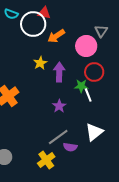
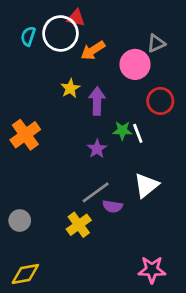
cyan semicircle: (11, 14) -> (28, 36), moved, turned 88
gray triangle: (101, 31) -> (156, 43), turned 32
red circle: (94, 72) -> (160, 101), moved
green star: (81, 86) -> (122, 131), moved

